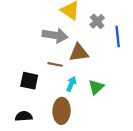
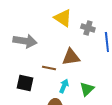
gray cross: (97, 21) -> (88, 28), turned -32
gray arrow: (55, 35) -> (25, 41), moved

